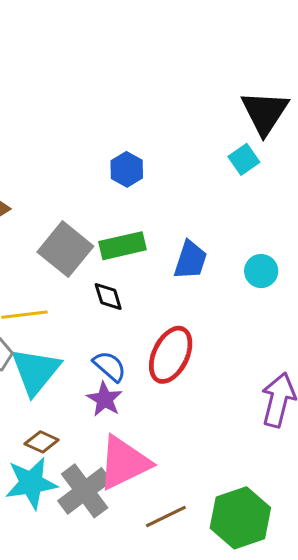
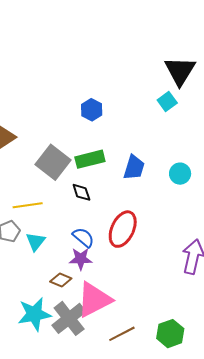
cyan triangle: (36, 371) -> (36, 242), size x0.6
purple star: (105, 399) -> (81, 259), turned -30
brown diamond: (42, 442) -> (61, 280), moved
green hexagon: (240, 518) -> (170, 334), size x0.7

